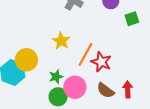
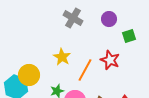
red star: (101, 62) -> (110, 60), moved

